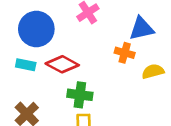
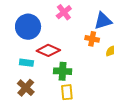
cyan rectangle: (26, 65) -> (26, 63), moved

